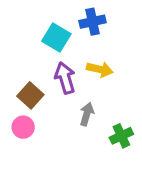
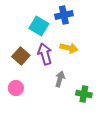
brown square: (30, 95) -> (21, 56), moved
green cross: (121, 136) -> (84, 94), turned 35

